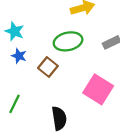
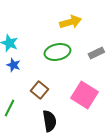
brown square: (48, 67) -> (39, 90), moved

